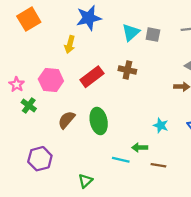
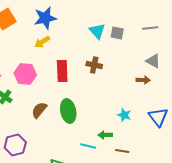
blue star: (89, 18) -> (45, 18), moved
cyan triangle: (131, 32) -> (97, 31), turned -30
yellow arrow: (70, 45) -> (42, 42), turned 42
red rectangle: (92, 77) -> (62, 71), turned -55

